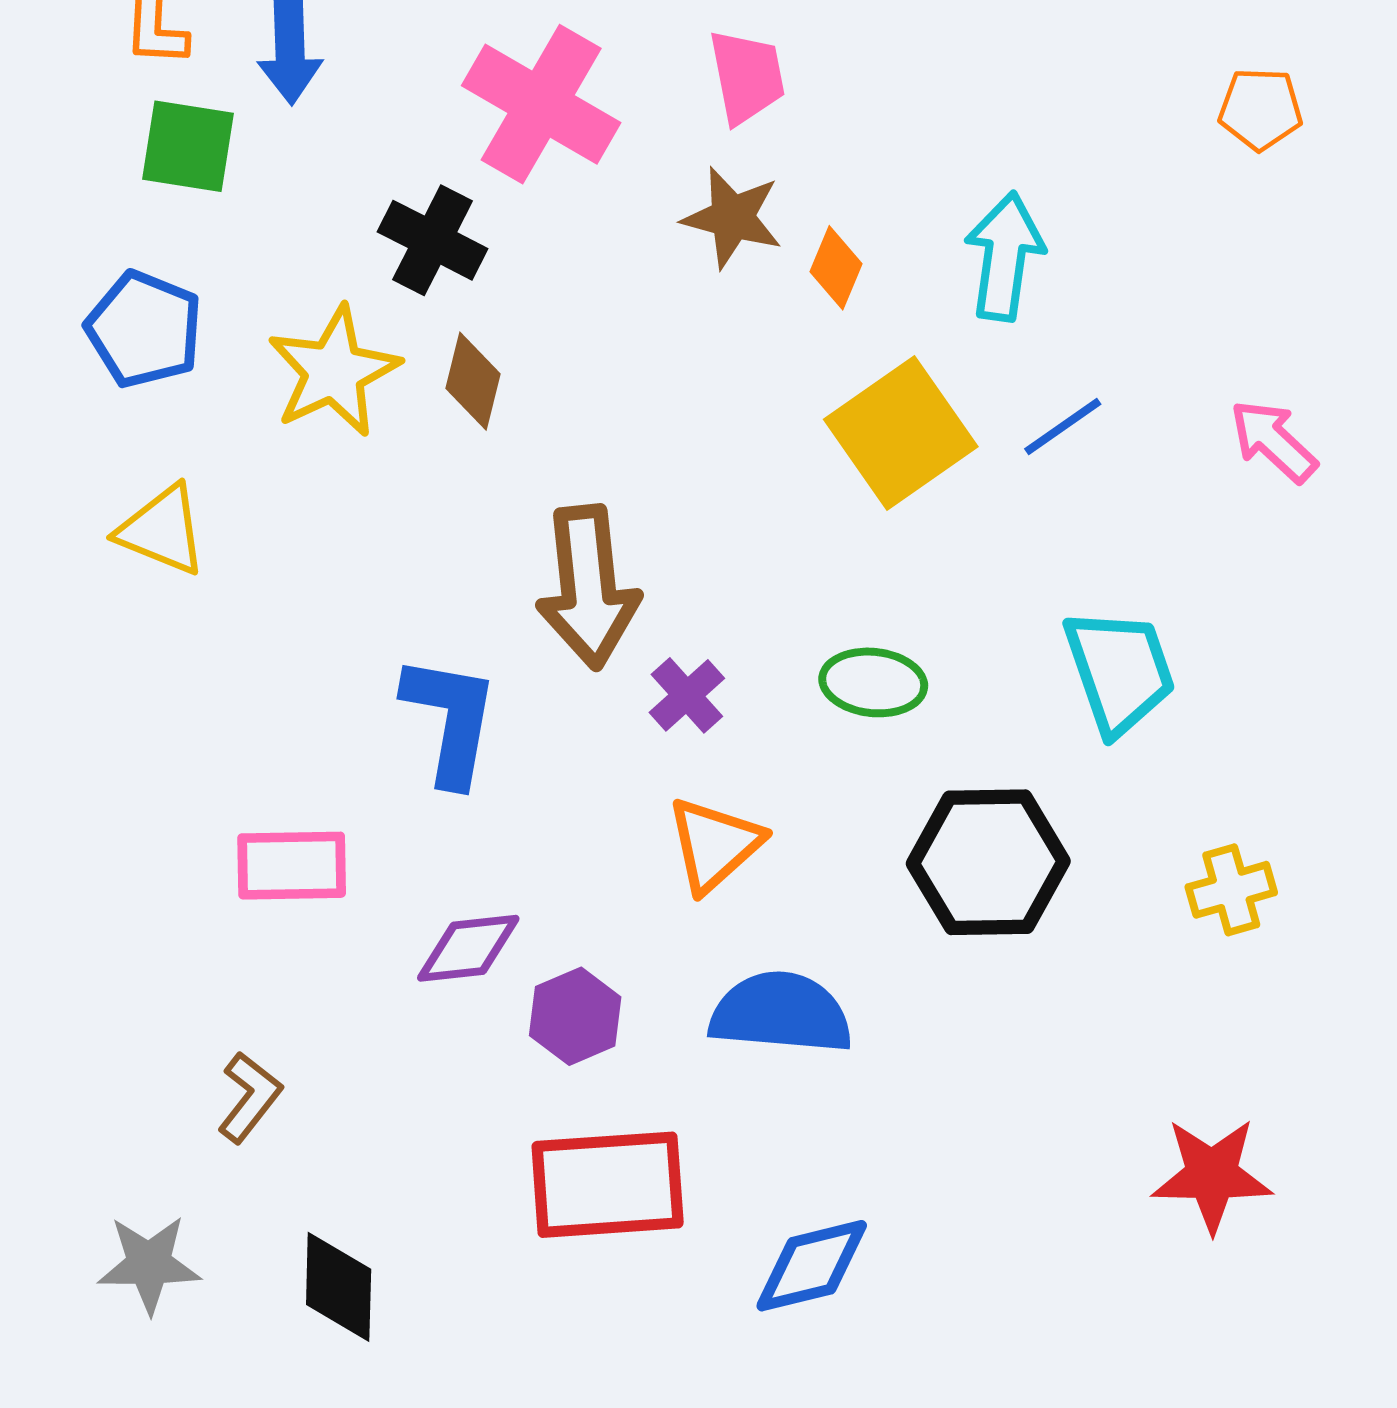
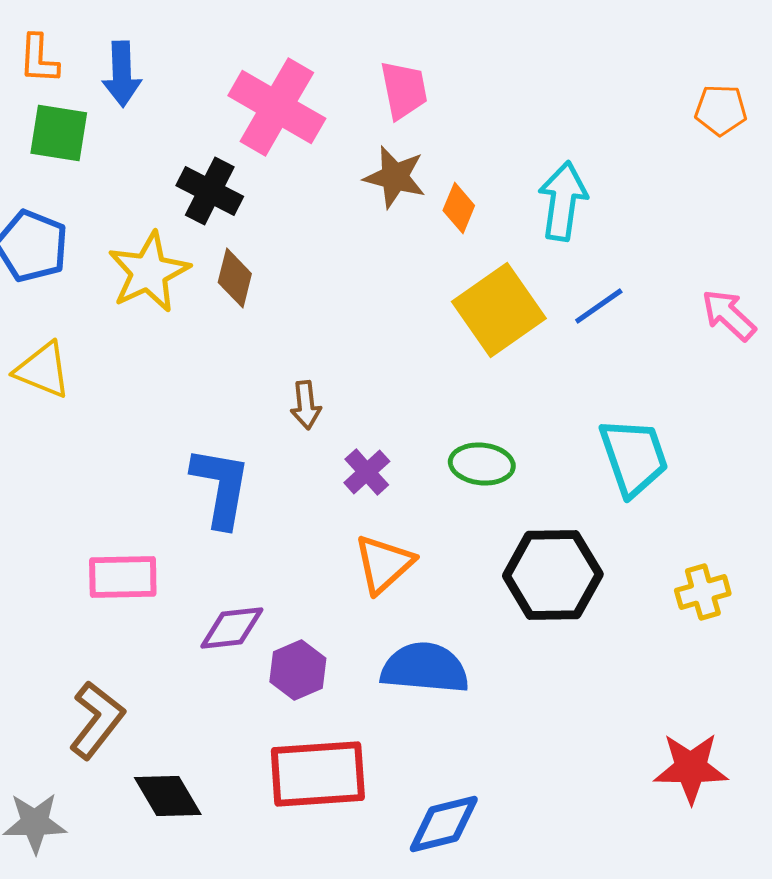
brown arrow: (588, 587) -> (306, 405), size x0.5
brown L-shape: (249, 1097) -> (97, 720), size x1.4
black diamond: (339, 1287) -> (168, 796), moved, turned -32

